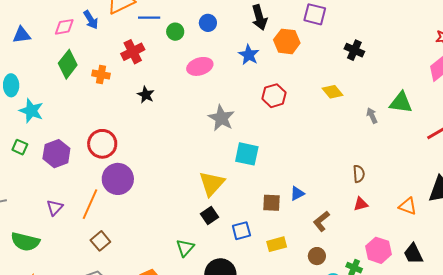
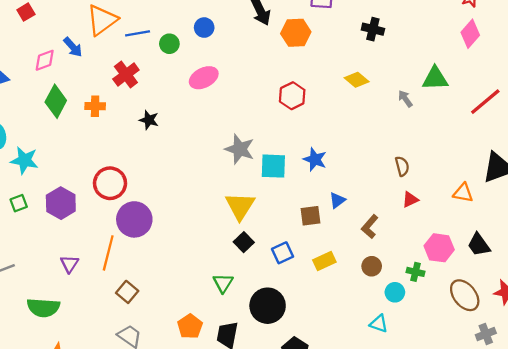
blue star: (249, 55) -> (315, 159), moved
gray star: (221, 118) -> (240, 149), moved
green square: (20, 147) -> (19, 203), turned -35

